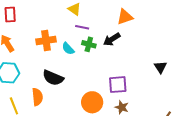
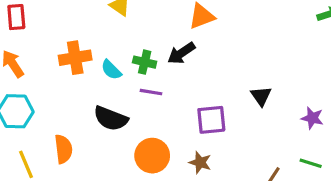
purple line: (82, 27) -> (151, 92), moved
black semicircle: (53, 78) -> (111, 118), moved
purple square: (118, 85) -> (211, 120), moved

